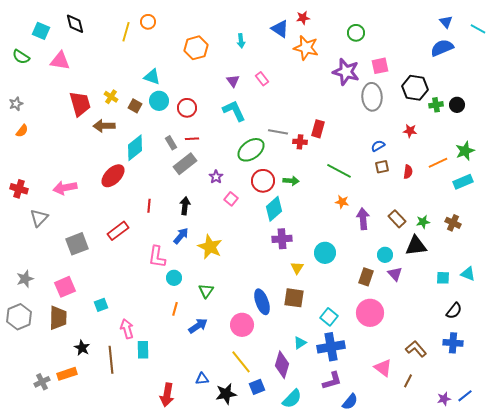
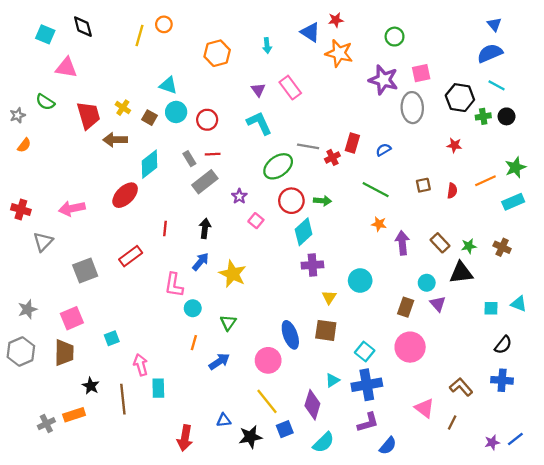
cyan line: (478, 29) -> (497, 85), moved
green semicircle: (21, 57) -> (45, 102), moved
pink rectangle: (262, 79) -> (290, 88), size x1.5
red cross: (300, 142) -> (332, 157), turned -32
blue semicircle: (378, 146) -> (383, 150), moved

